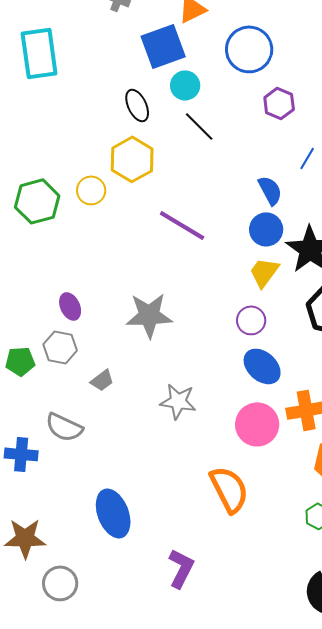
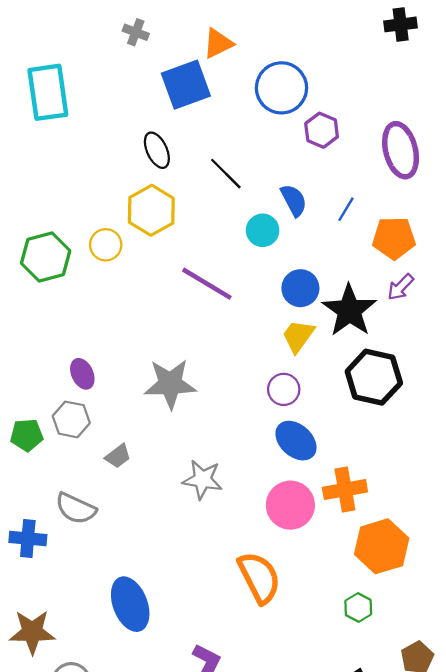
cyan circle: (185, 85) -> (263, 230), moved
purple hexagon: (279, 103) -> (322, 130), moved
blue semicircle: (270, 190) -> (294, 200), moved

